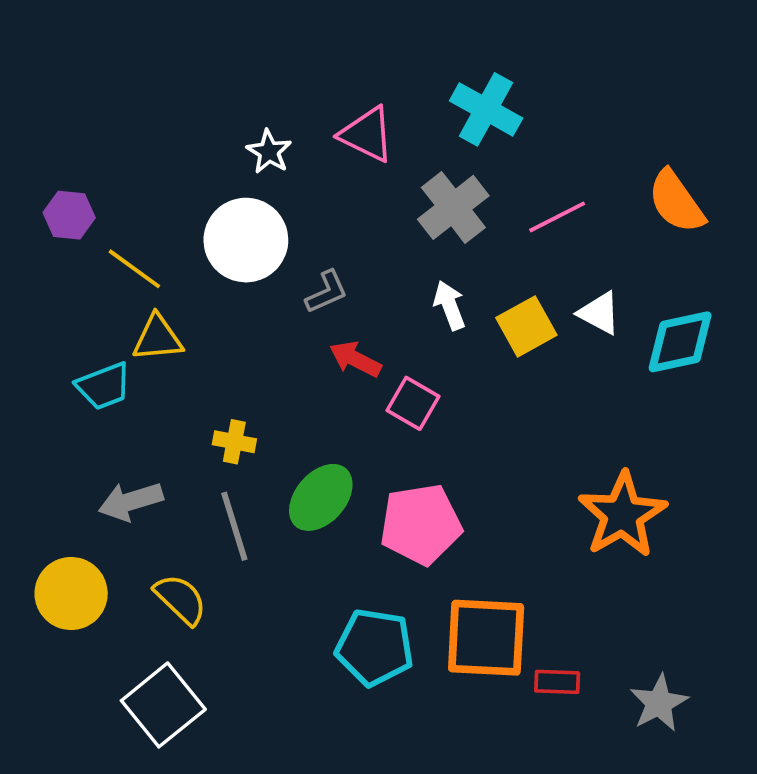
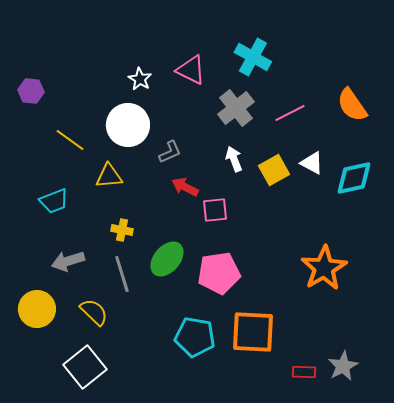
purple hexagon: (69, 215) -> (31, 91), moved
yellow triangle: (158, 338) -> (109, 176), moved
pink square: (413, 403) -> (215, 210), turned -36
red rectangle: (557, 682) -> (304, 372), moved

